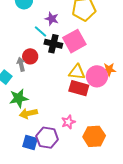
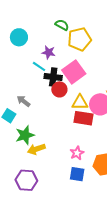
red circle: (30, 56) -> (59, 89), moved
gray arrow: (21, 64) -> (23, 101), turned -32
purple hexagon: (47, 138) -> (26, 180), moved
blue square: (30, 142) -> (77, 174), moved

